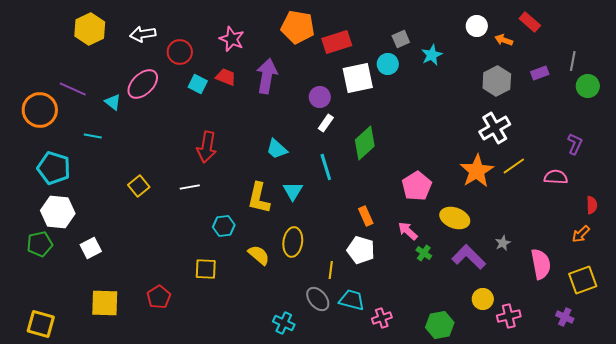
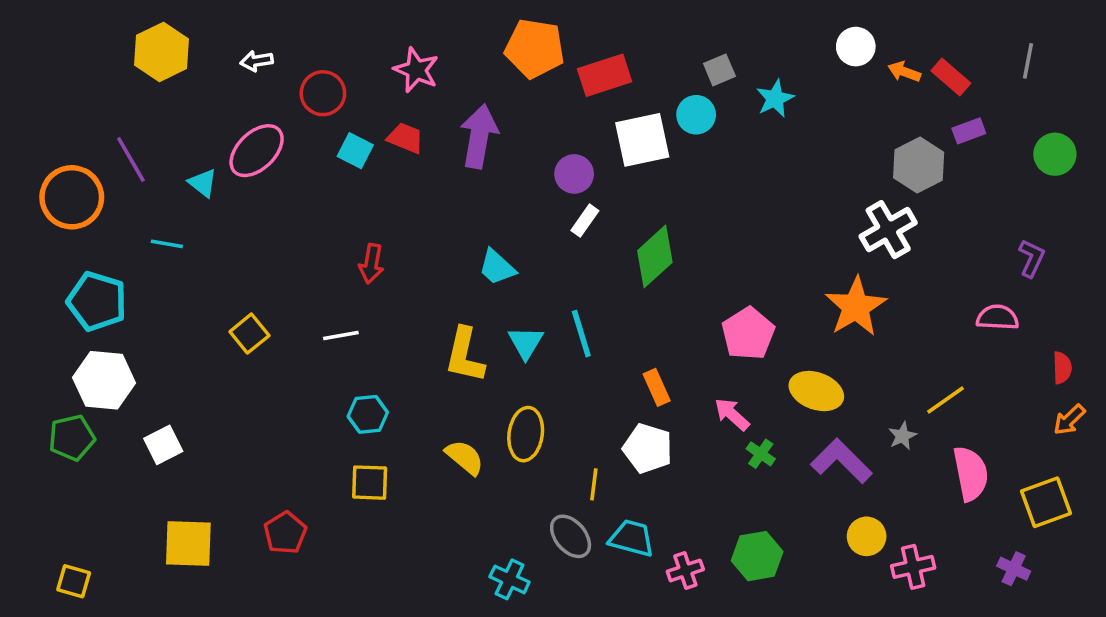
red rectangle: (530, 22) -> (951, 77), moved
white arrow: (143, 34) -> (257, 61), size x0.7
gray line: (573, 61) -> (1028, 61), moved
gray hexagon: (497, 81) -> (919, 165), moved
purple line: (73, 89) -> (131, 160), turned 36
red arrow: (207, 147) -> (371, 264), size x0.7
yellow line: (514, 166) -> (945, 400), moved
cyan line: (326, 167) -> (581, 334), moved
cyan hexagon: (224, 226) -> (368, 414), moved
orange arrow: (581, 234) -> (1069, 420), moved
yellow square: (41, 324) -> (74, 581), size x0.7
green hexagon: (440, 325) -> (757, 556), moved

